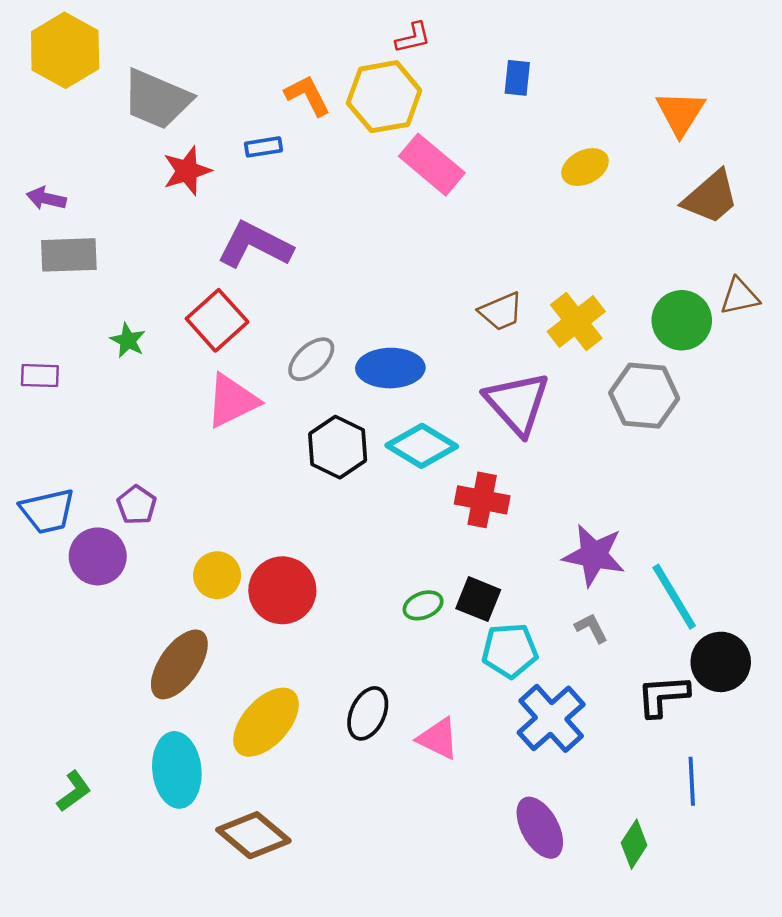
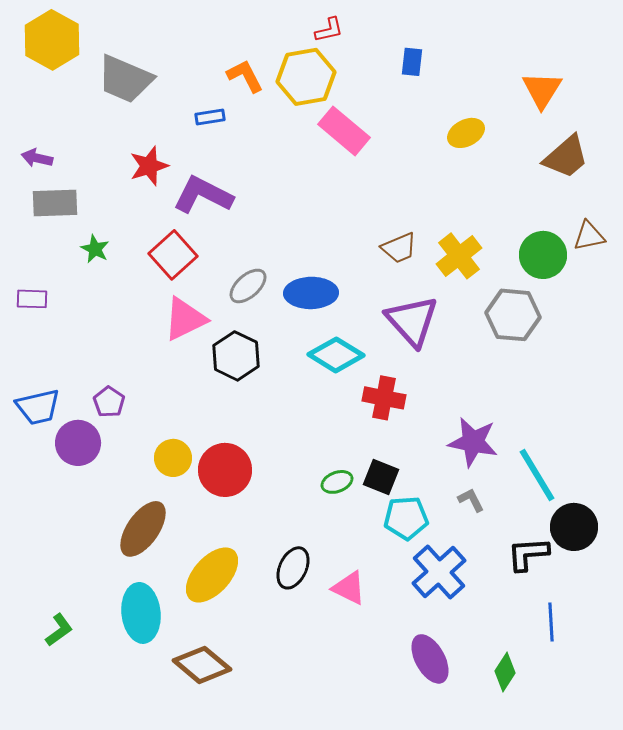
red star: (187, 171) -> (149, 166), moved
green star: (128, 340) -> (95, 249), moved
black hexagon: (338, 447) -> (236, 356), moved

